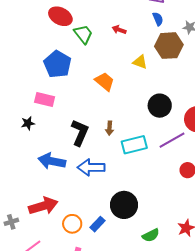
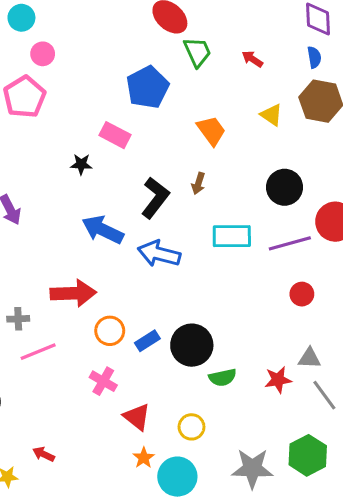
brown arrow: (110, 128) -> (198, 183), moved
black circle: (124, 205) -> (192, 345), moved
gray cross: (11, 222) -> (18, 319), moved

